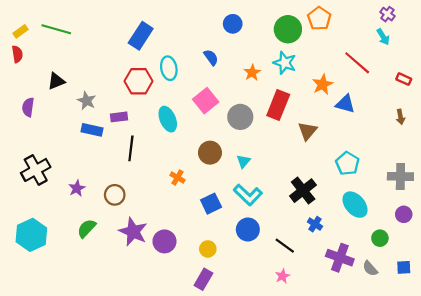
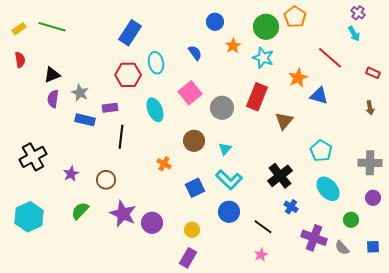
red semicircle: (17, 54) -> (20, 60), moved
orange star: (252, 73) -> (233, 46), moved
purple semicircle: (28, 107) -> (53, 99), moved

